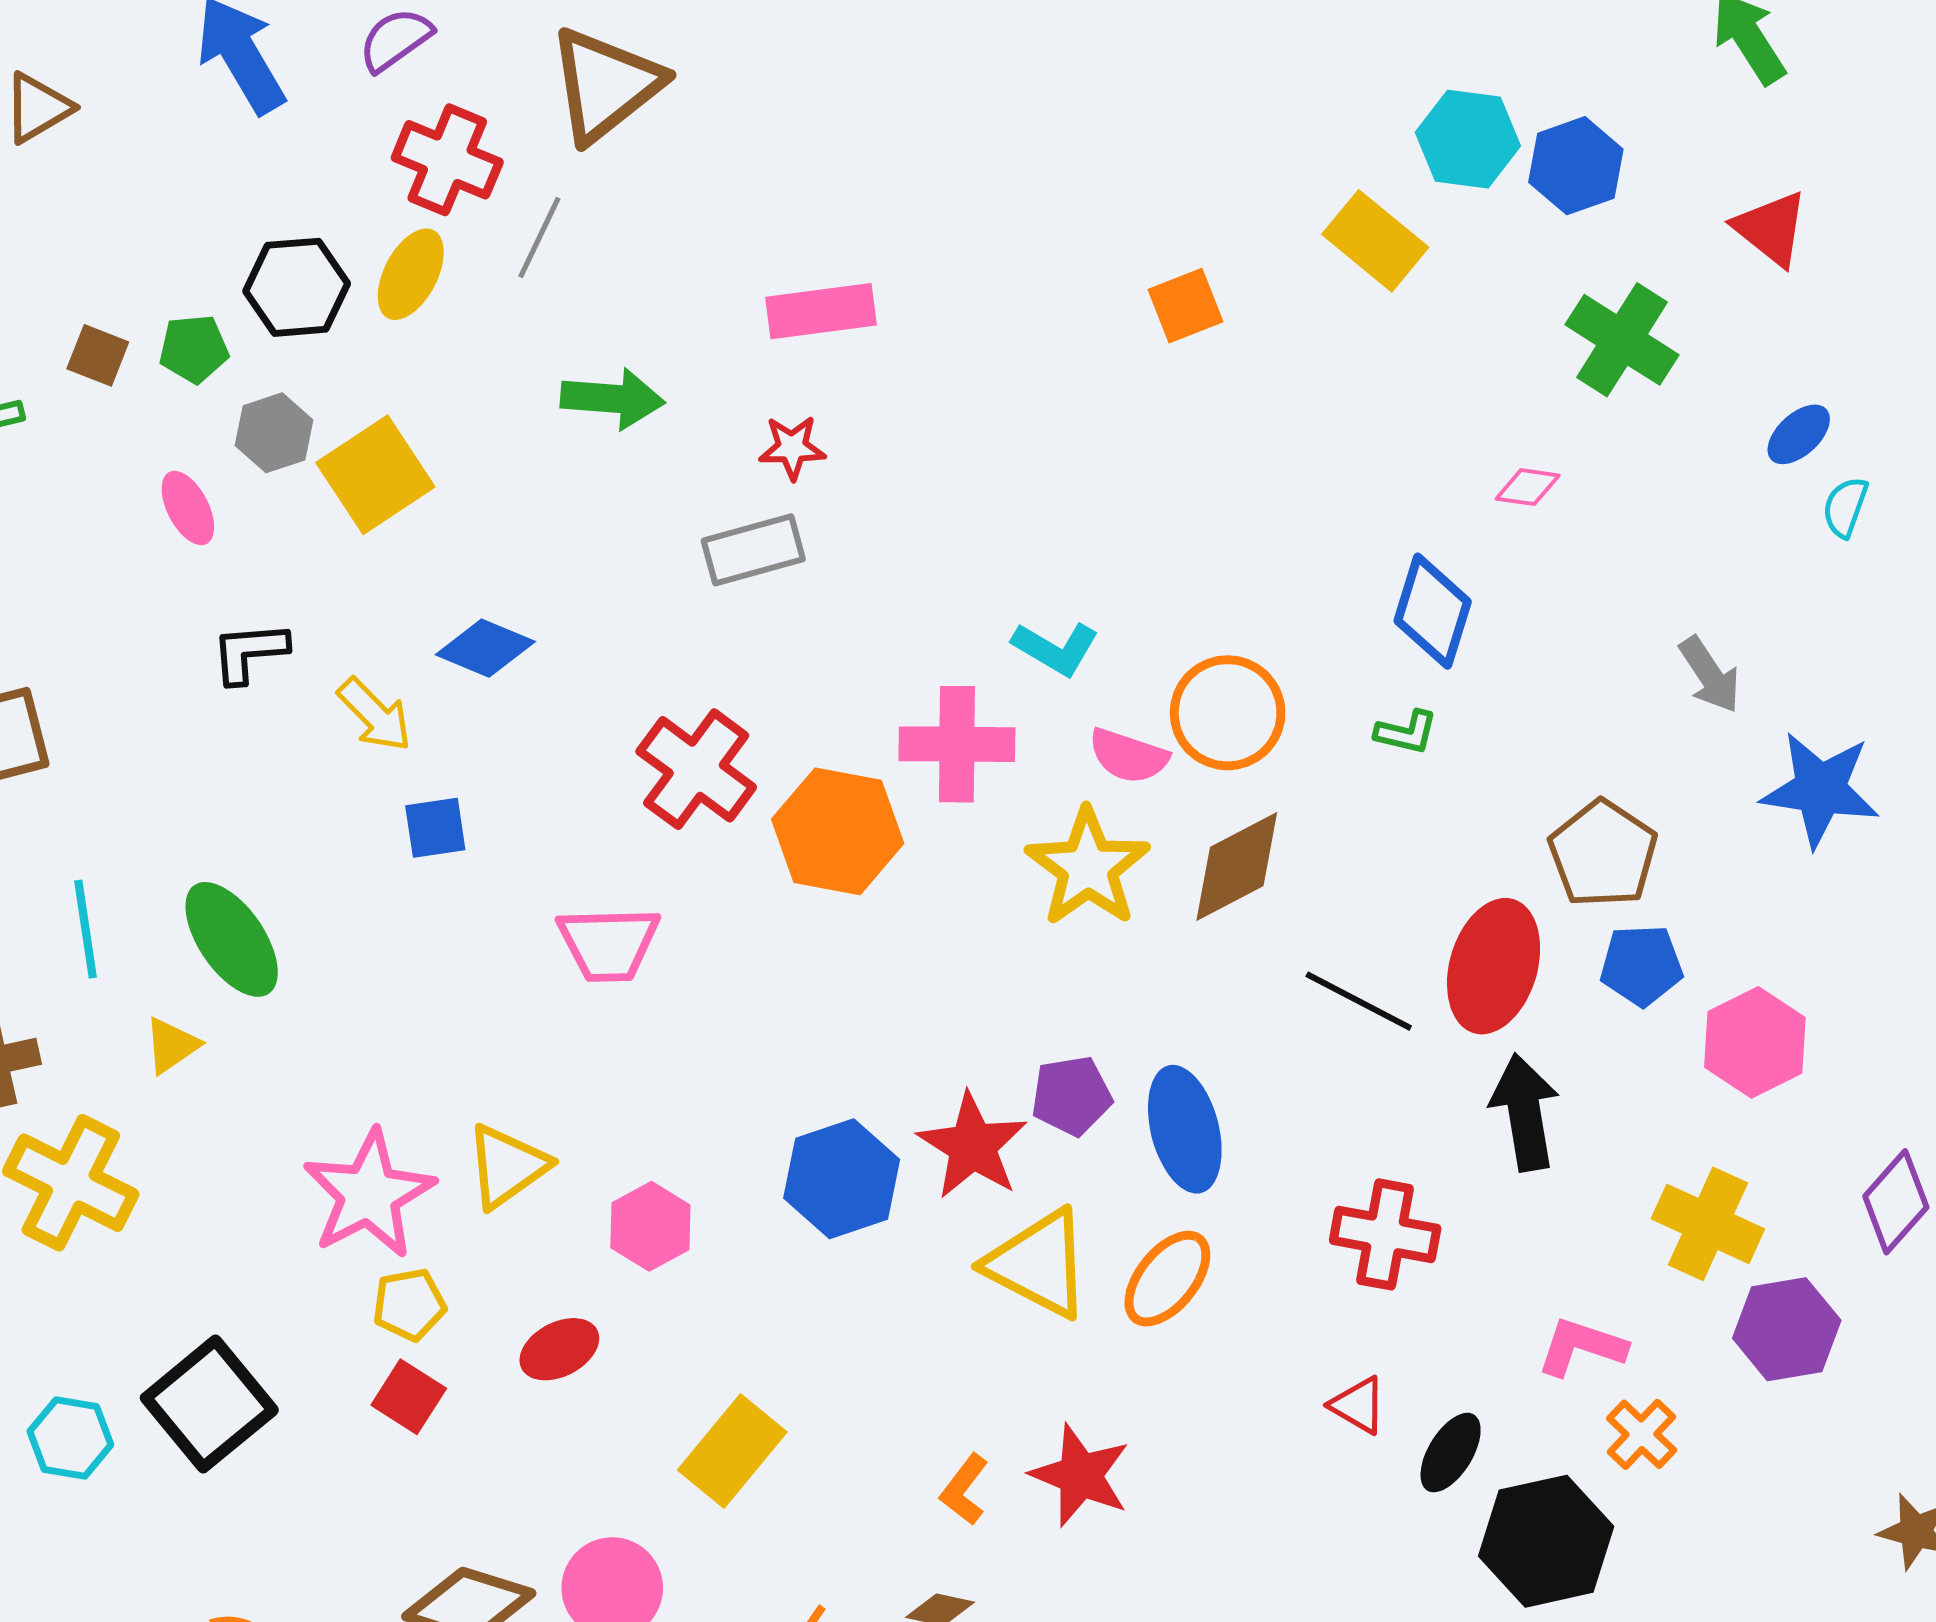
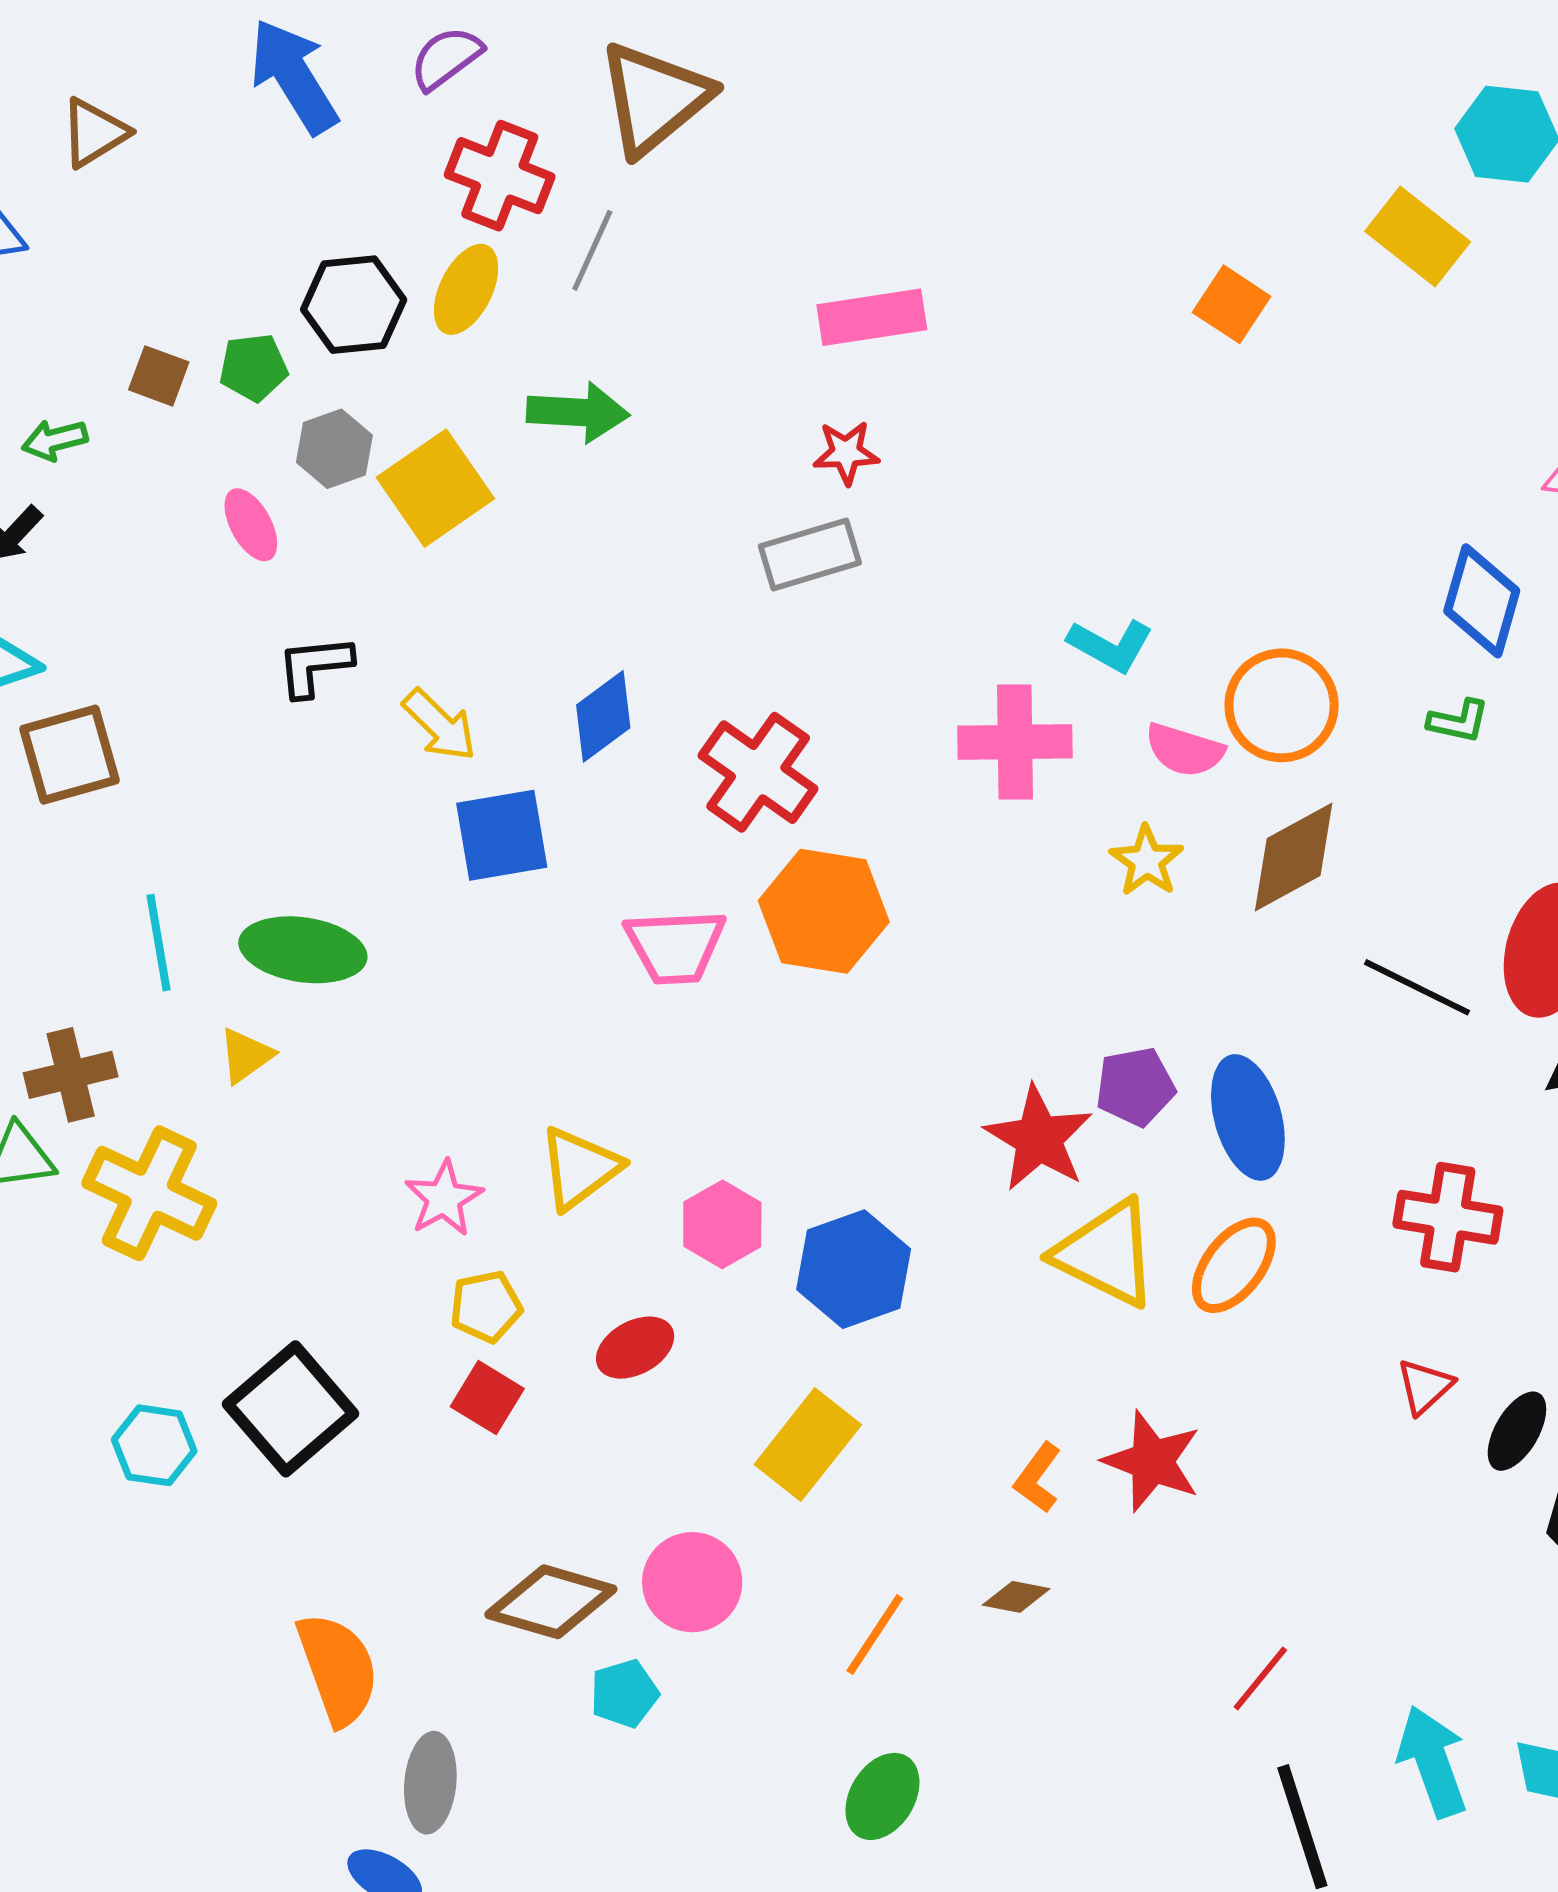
orange square: (1185, 306) -> (1232, 304), turned -34
green arrow: (613, 399) -> (578, 412), moved
blue diamond: (485, 648) -> (603, 716), moved, turned -58
blue square: (435, 828) -> (502, 835), size x1.5
orange hexagon: (838, 831) -> (824, 911), moved
yellow star: (1088, 867) -> (1147, 861), size x0.6
green ellipse: (232, 939) -> (303, 950), turned -46
blue hexagon: (842, 1179) -> (854, 1269), moved
pink star: (369, 1194) -> (444, 1198), size x0.6
red triangle: (1358, 1405) -> (1425, 1386), turned 48

